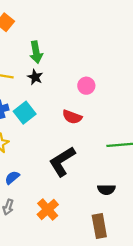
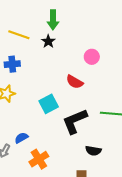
cyan square: (25, 113) -> (49, 104), moved
black L-shape: (62, 161) -> (75, 121), moved
blue semicircle: (12, 178) -> (21, 138), moved

